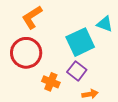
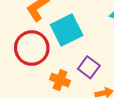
cyan square: (80, 42) -> (67, 30), moved

